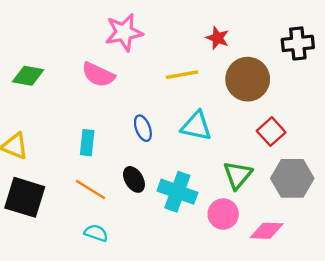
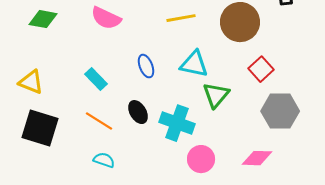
cyan rectangle: (87, 143) -> (96, 79), turned -50
green triangle: (238, 175) -> (216, 95), moved
pink circle: (223, 214) -> (201, 159), moved

